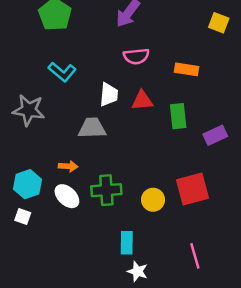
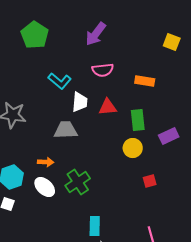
cyan L-shape: (62, 72) -> (60, 81), moved
red square: (192, 189) -> (150, 181), size x0.5
green cross: (106, 190) -> (78, 182), turned -30
yellow circle: (153, 200) -> (133, 148), moved

